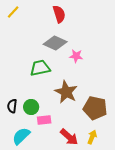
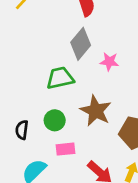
gray diamond: (55, 43) -> (81, 44), turned -75
green circle: (31, 107) -> (55, 120), moved

